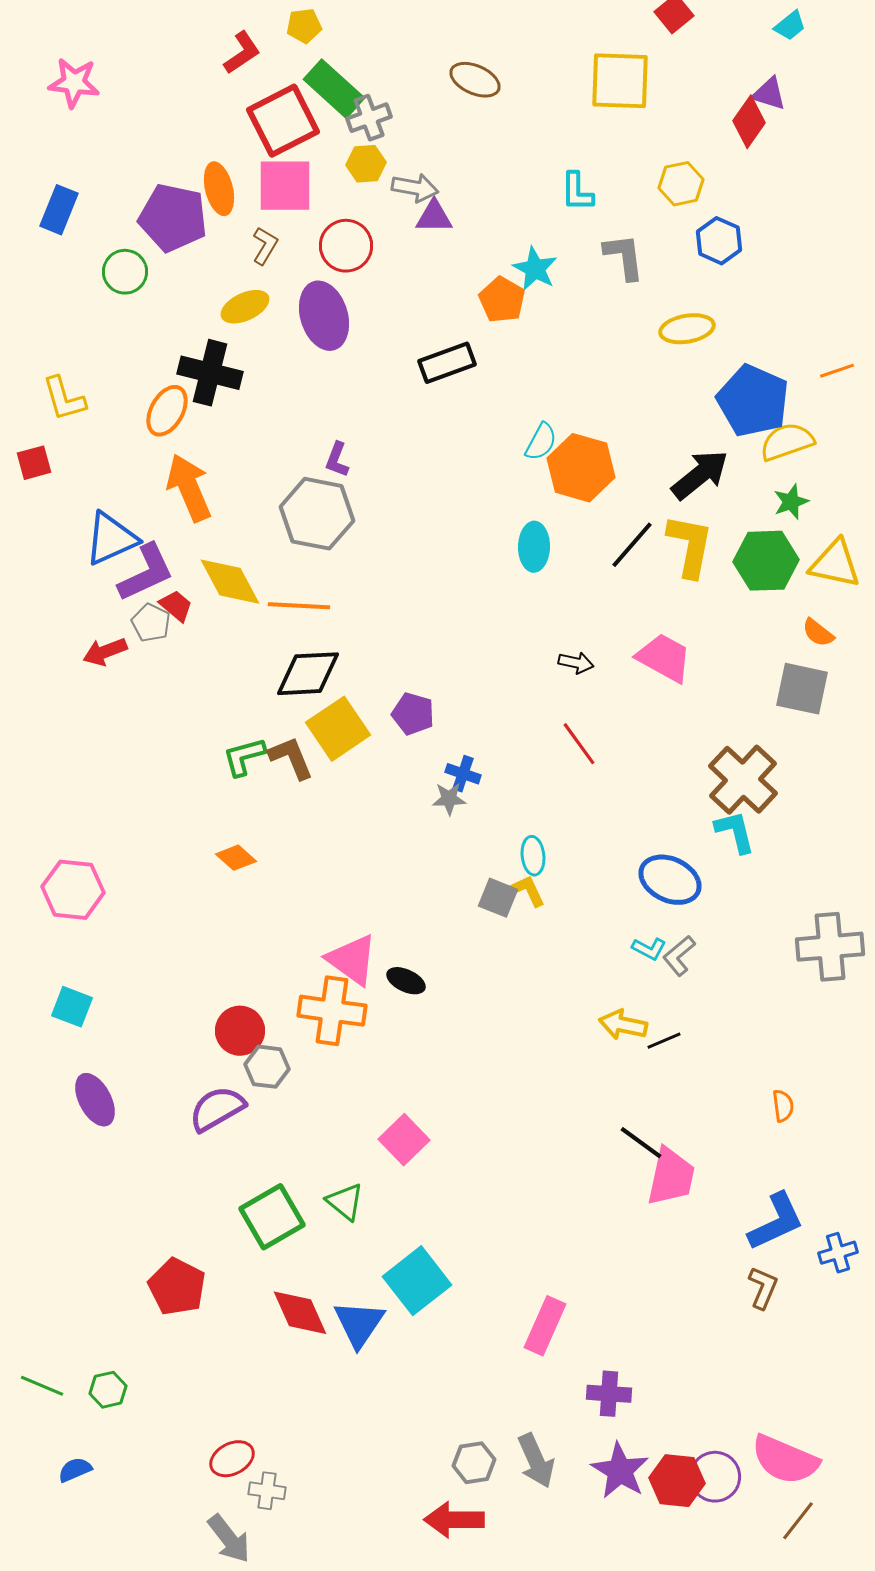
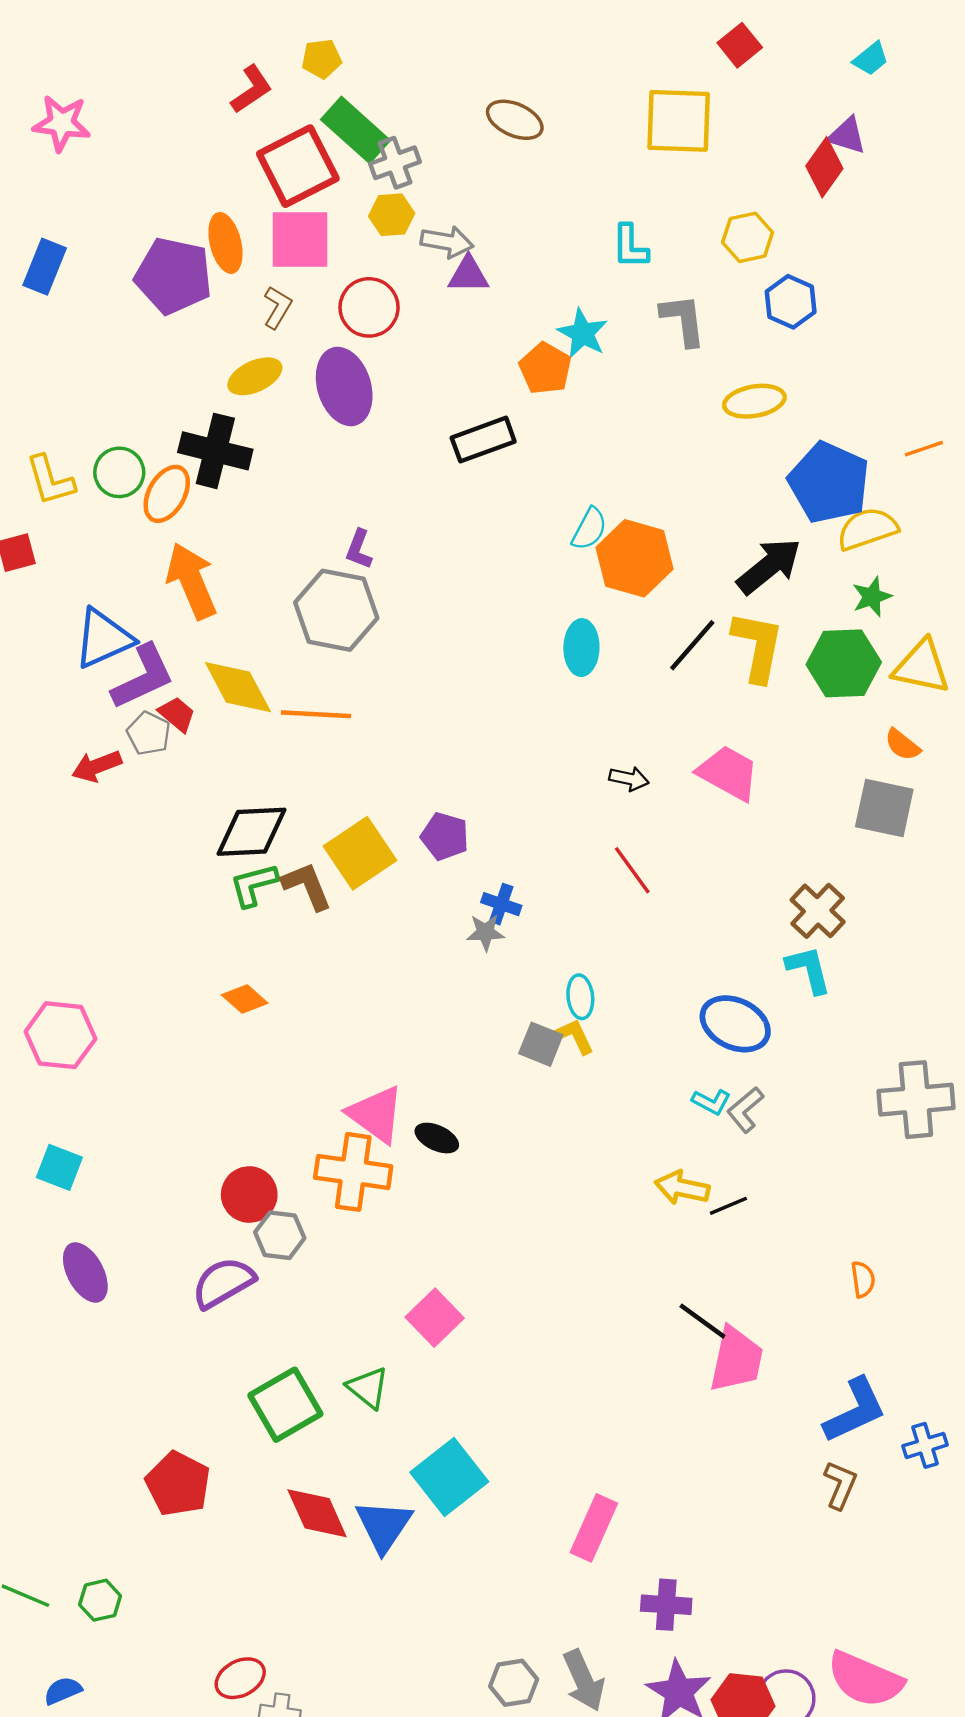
green circle: (125, 272) -> (119, 472), moved
black diamond: (308, 674) -> (251, 832), moved
brown cross: (743, 780) -> (818, 911), size x0.7

